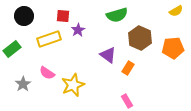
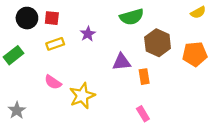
red square: (63, 16) -> (52, 18), moved
yellow rectangle: (49, 39) -> (55, 44), size x0.7
purple triangle: (108, 55) -> (122, 62), turned -42
orange rectangle: (128, 68) -> (144, 77), turned -40
gray star: (23, 84) -> (17, 110), moved

